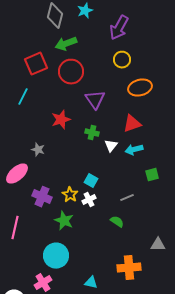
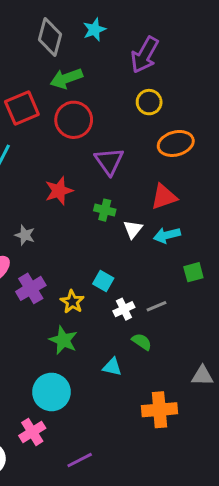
purple cross: (42, 197) -> (31, 288), moved, turned 36
white cross: (89, 200) -> (124, 309), moved
cyan triangle: (91, 283) -> (112, 367), moved

